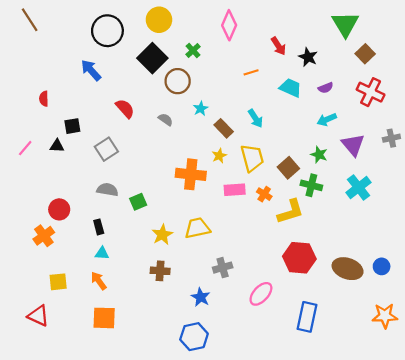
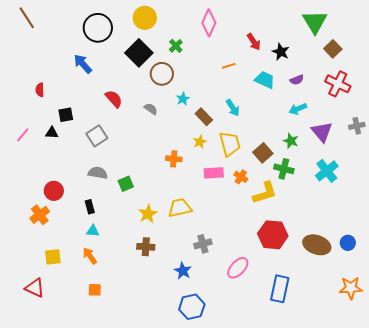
orange cross: (191, 174) -> (174, 159), size x0.6
orange square: (104, 318) -> (95, 290), size x0.6
blue hexagon: (194, 337) -> (192, 307), moved

